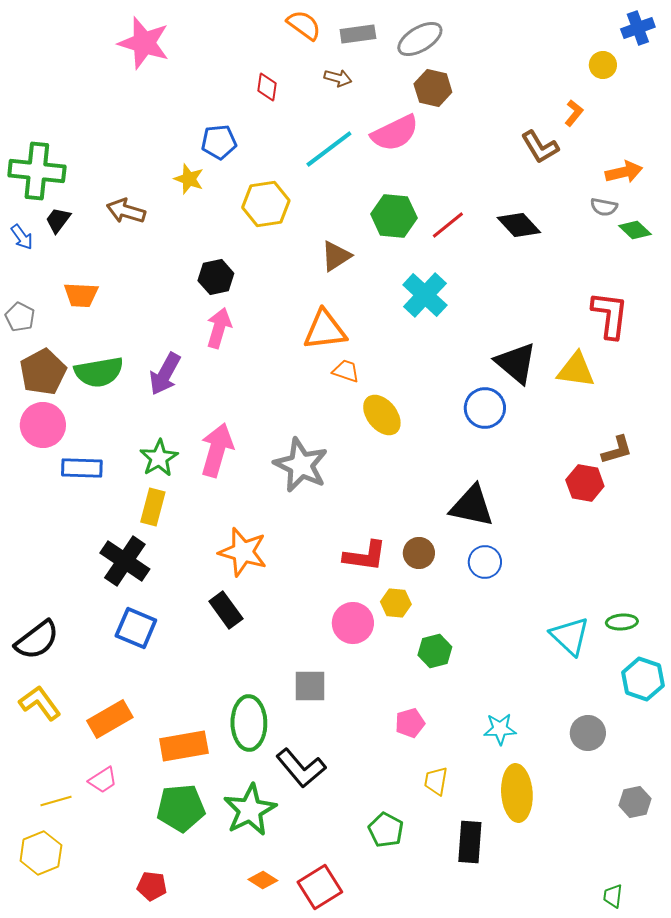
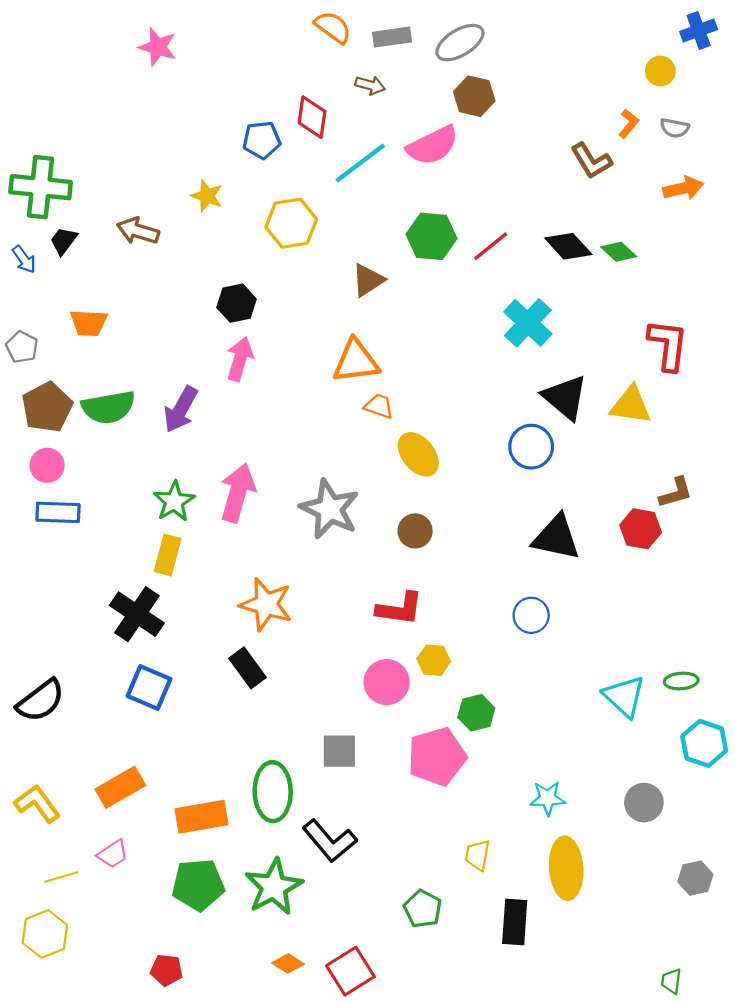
pink star: (144, 43) -> (158, 47), size x0.7
red diamond: (267, 87) -> (312, 117), moved, size x1.4
blue pentagon: (219, 142) -> (262, 140), moved
gray semicircle: (604, 207) -> (675, 128), moved
green diamond: (635, 230) -> (619, 252), moved
cyan cross: (425, 295) -> (528, 323), moved
pink circle: (43, 425) -> (47, 465), size x0.7
blue rectangle: (82, 468) -> (58, 512), moved
black triangle: (472, 506) -> (556, 538), moved
brown circle: (419, 553) -> (415, 531), moved
yellow L-shape: (40, 703) -> (37, 804), moved
pink pentagon: (410, 723) -> (437, 757), moved, size x1.8

